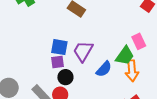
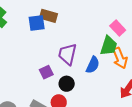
blue square: (59, 47) -> (37, 23), moved
black circle: (65, 77) -> (67, 84), moved

